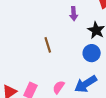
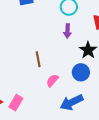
pink semicircle: (59, 87) -> (52, 80), moved

